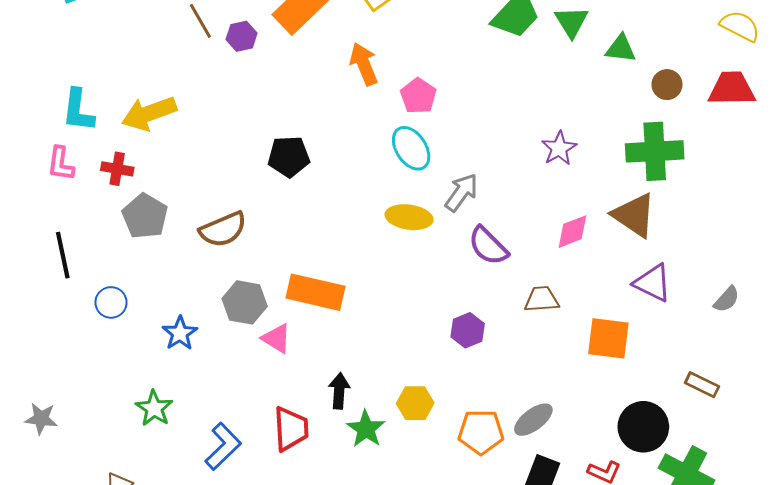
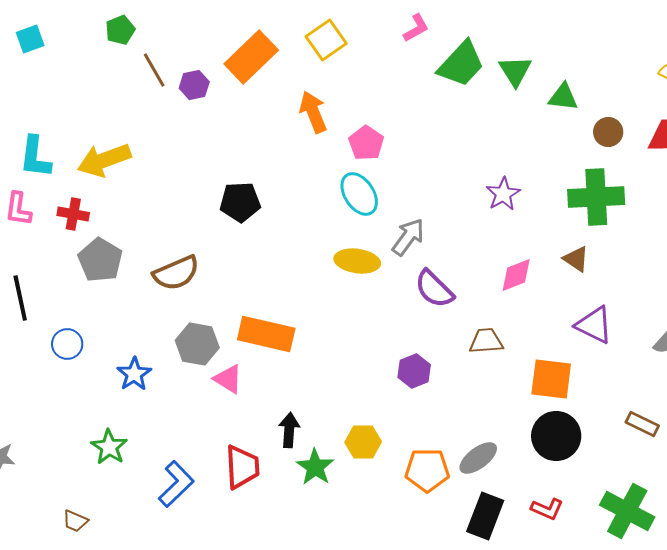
brown triangle: (634, 215) -> (576, 259), size x0.6
black circle: (643, 427) -> (556, 436), moved

